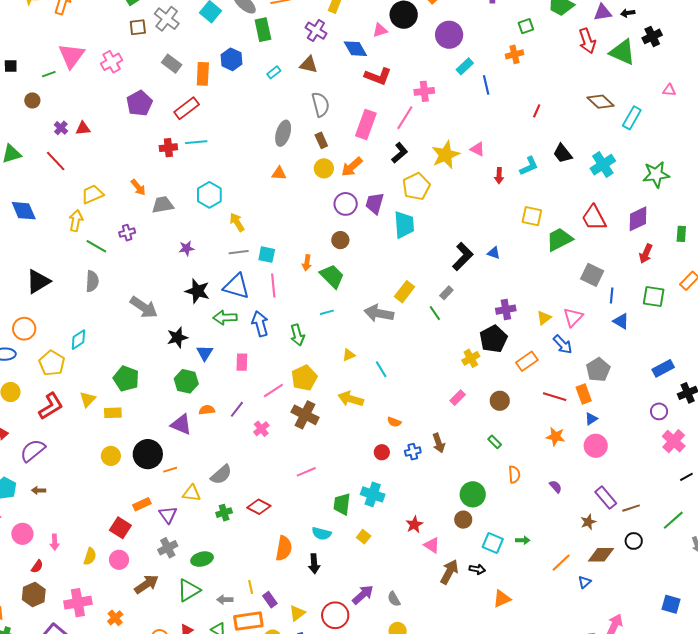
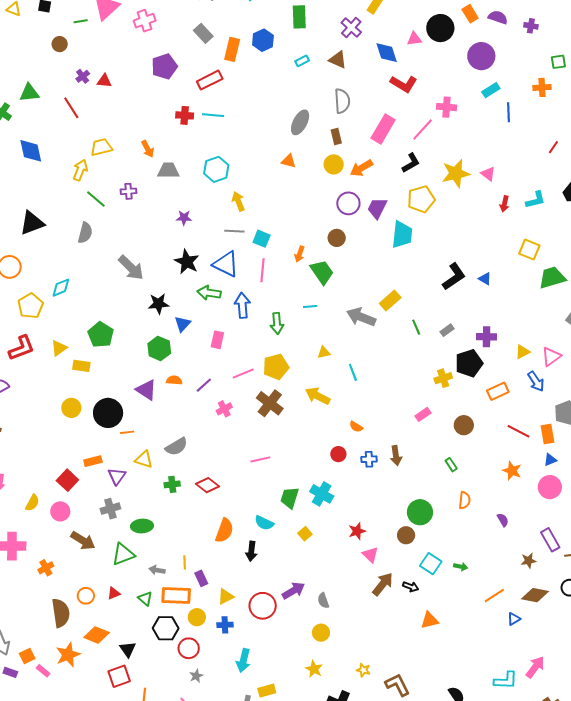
gray rectangle: (446, 293) -> (447, 330), moved
brown arrow: (147, 584) -> (83, 541), turned 55

